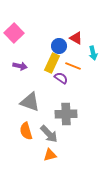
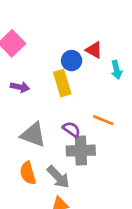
yellow rectangle: (52, 63) -> (62, 83), turned -42
orange line: (73, 66) -> (103, 120), moved
purple semicircle: (61, 78) -> (72, 129), moved

